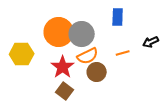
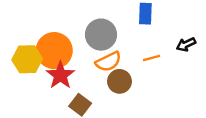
orange circle: (59, 32) -> (54, 51), moved
red star: (63, 67) -> (60, 75), moved

